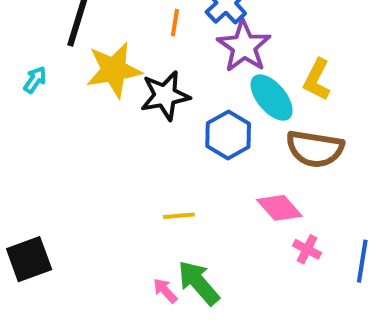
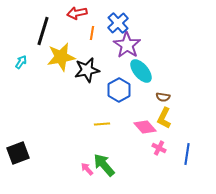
yellow L-shape: (317, 80) -> (164, 118), moved
brown semicircle: (315, 149) -> (163, 97), size x0.5
yellow line: (179, 216) -> (102, 124), moved

